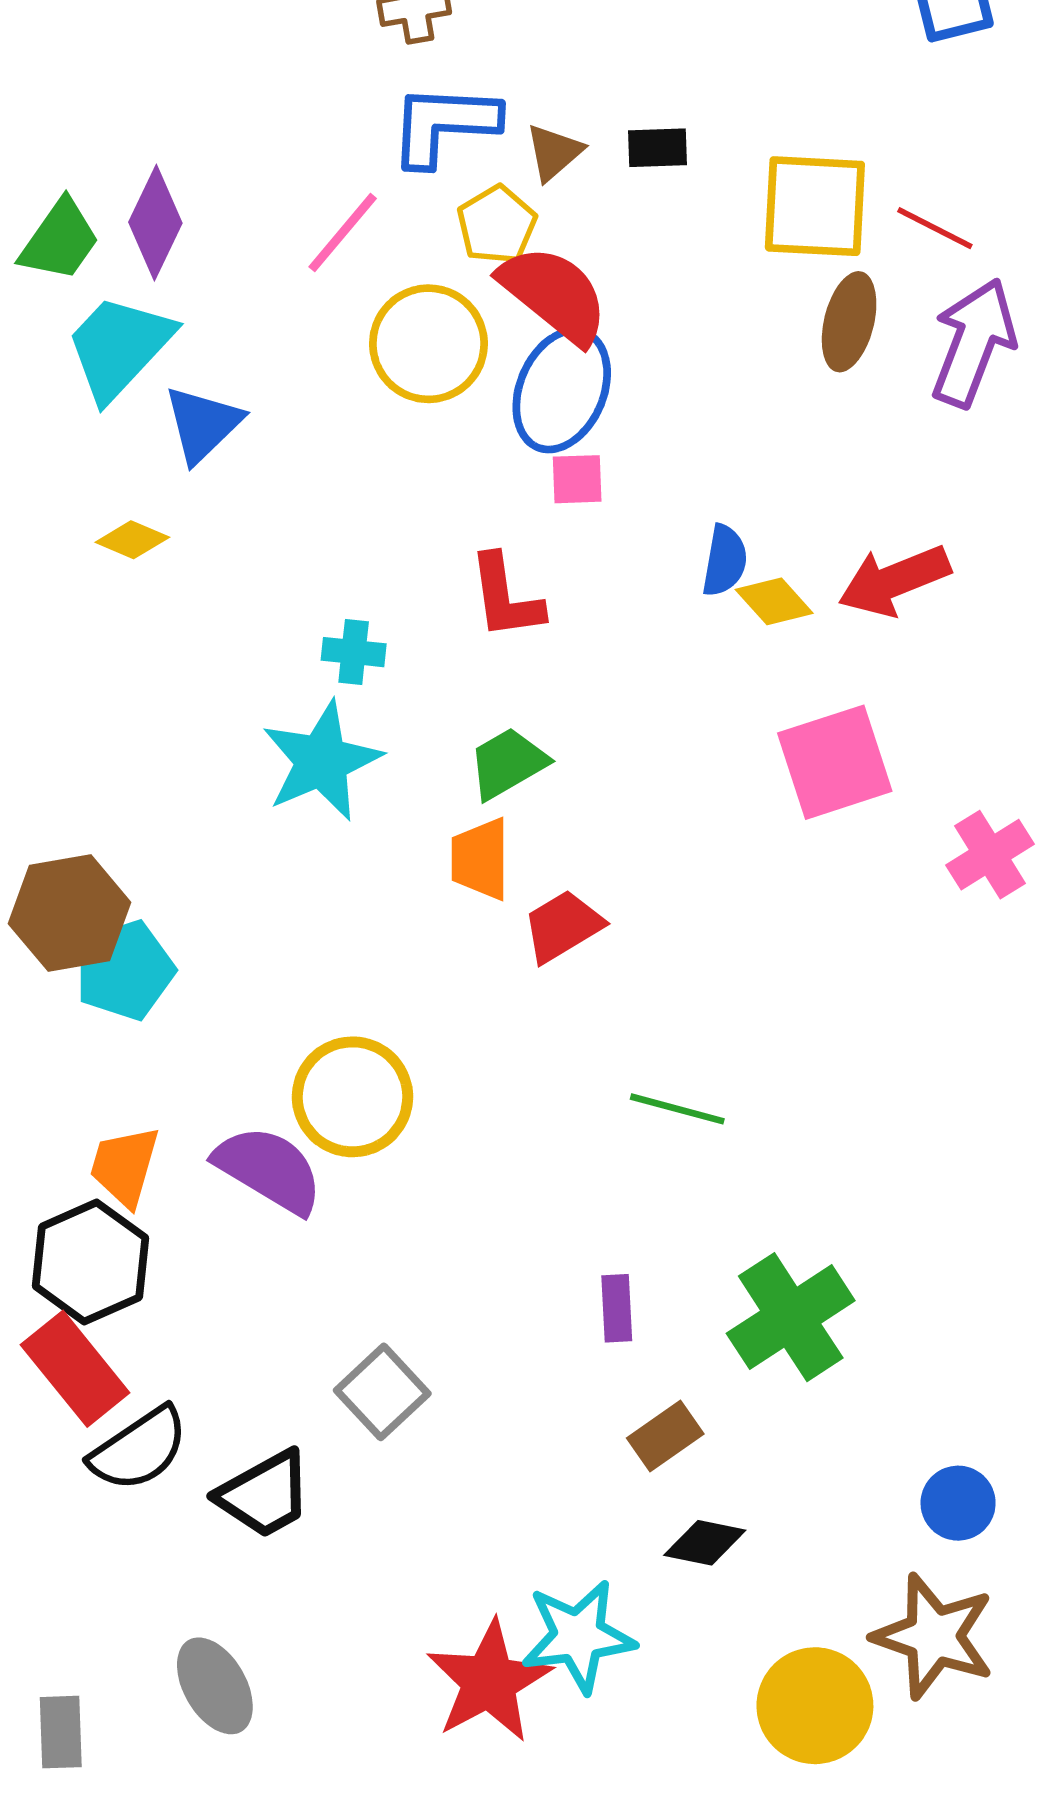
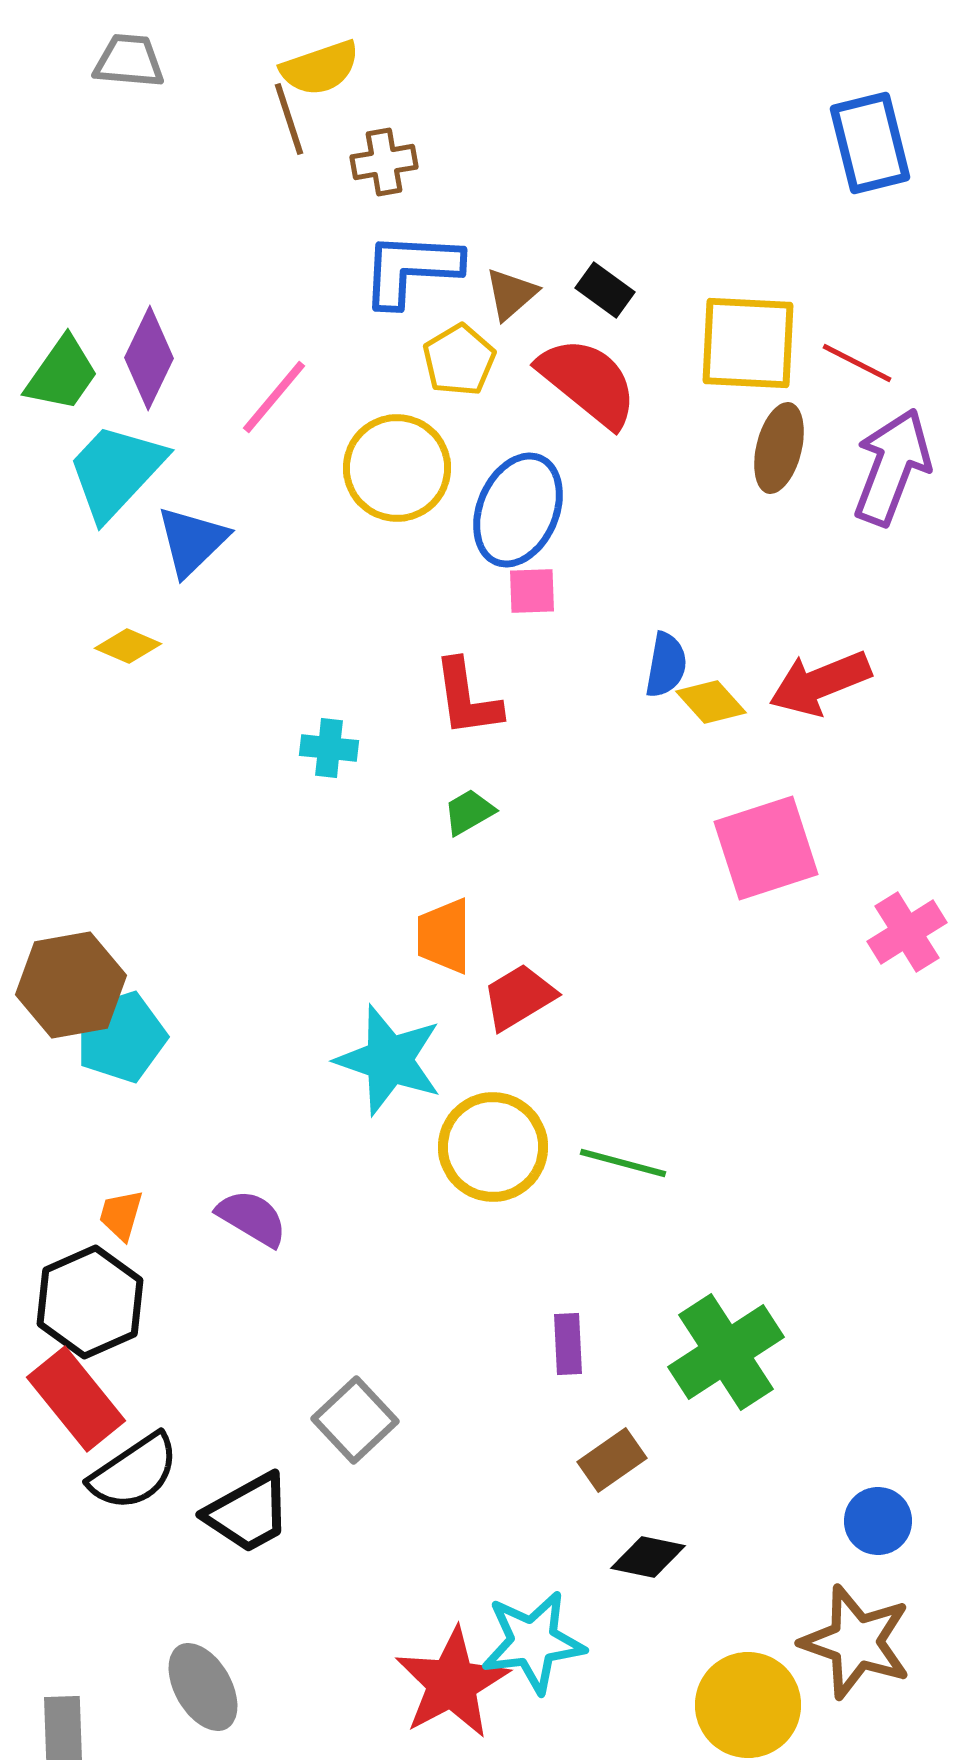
black rectangle: (657, 148) -> (605, 290), turned 38
pink line: (343, 233) -> (274, 397), moved
red semicircle: (554, 294) -> (588, 382), moved
cyan star: (322, 761) -> (389, 1060), moved, turned -30
green trapezoid: (508, 763) -> (469, 812), moved, size x0.7
yellow circle: (353, 1097) -> (493, 1147), moved
orange trapezoid: (125, 1166) -> (121, 1215), size x0.7
purple semicircle: (269, 1170) -> (252, 1218), size x0.7

